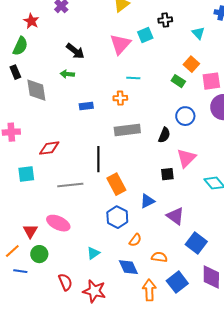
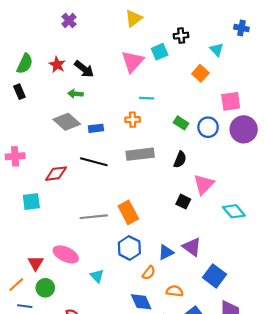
red star: (31, 21) -> (57, 65), moved
orange square: (191, 64) -> (200, 73), moved
green rectangle: (178, 81) -> (181, 123), moved
gray diamond: (36, 90) -> (67, 122), moved, turned -40
blue circle: (185, 116) -> (208, 127), moved
black line: (98, 159) -> (94, 162), moved, turned -75
black square: (167, 174) -> (183, 202), turned 32
gray line: (70, 185) -> (94, 217), moved
blue triangle: (147, 201) -> (166, 252), moved
cyan triangle: (93, 253) -> (97, 276), moved, turned -40

